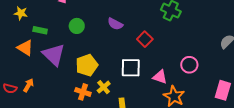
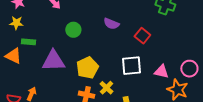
green rectangle: (40, 30) -> (28, 42), moved
orange triangle: (25, 48) -> (13, 56), moved
purple triangle: (54, 55) -> (53, 61), turned -40
pink circle: (189, 65) -> (189, 69), moved

